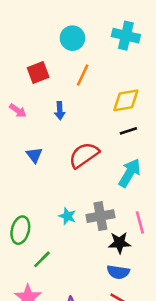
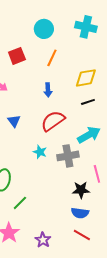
blue arrow: (60, 111) -> (48, 90), moved
cyan arrow: (130, 173) -> (89, 135), turned 30
cyan star: (67, 216) -> (40, 152), moved
gray cross: (100, 216) -> (68, 156), moved

